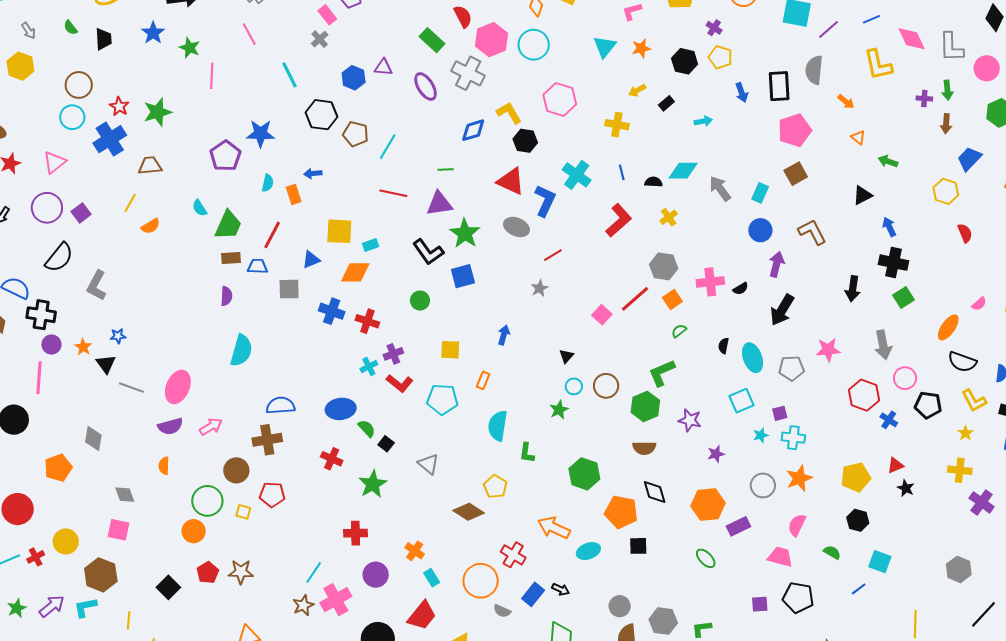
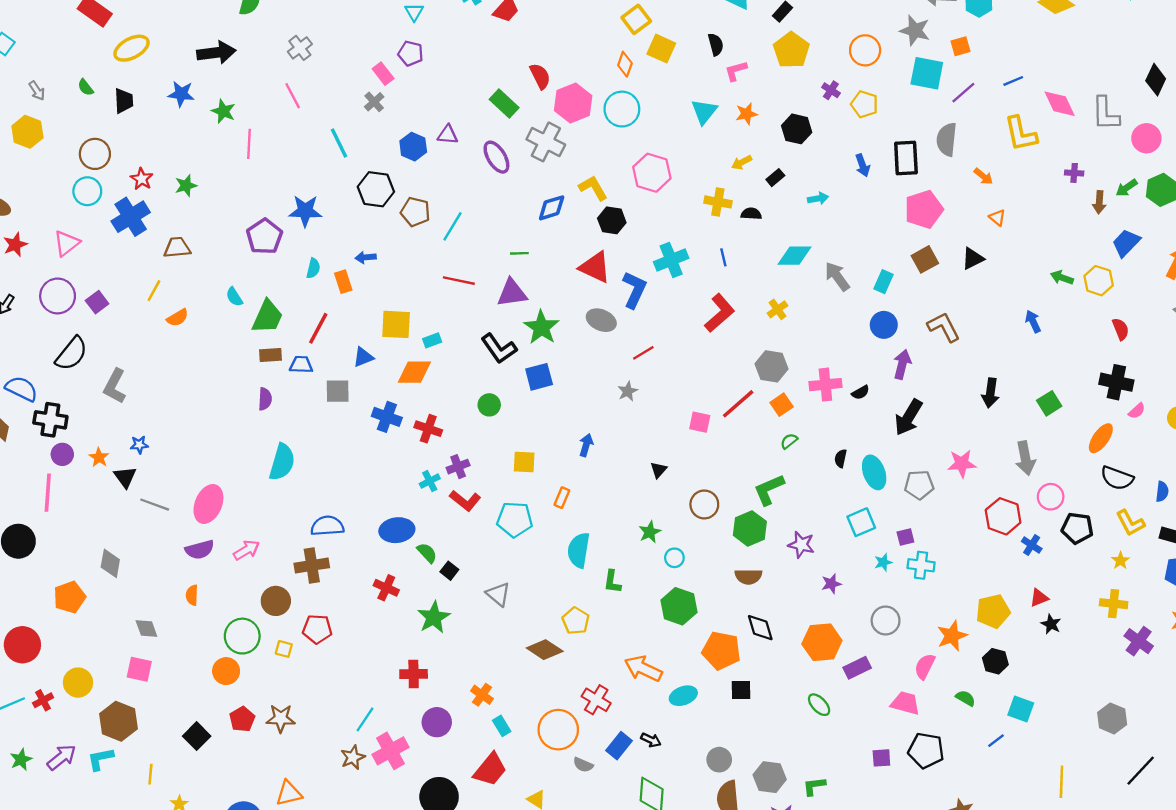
blue star: (153, 33) -> (181, 94), turned -30
yellow pentagon: (720, 57) -> (864, 104), moved
green arrow: (947, 90) -> (1126, 188), moved, turned 60
green star: (157, 112) -> (186, 186), size x0.7
green arrow: (888, 161) -> (1062, 278), moved
cyan cross: (577, 175) -> (671, 260), turned 32
black semicircle: (653, 182) -> (751, 214), moved
black triangle: (863, 195) -> (973, 259), moved
black cross: (893, 263) -> (1116, 382), moved
pink square: (602, 315) -> (700, 422), turned -30
cyan circle: (574, 386) -> (674, 558), moved
orange star: (799, 478) -> (952, 636), moved

